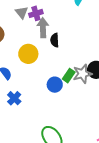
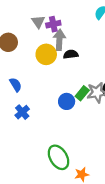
black semicircle: (55, 40) -> (71, 54), turned 80
yellow circle: (28, 54) -> (46, 54), moved

